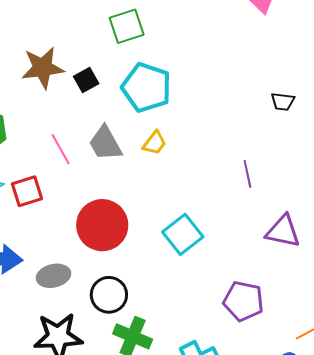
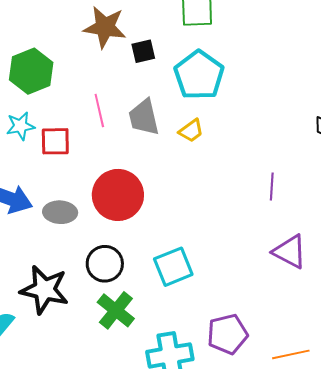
cyan square: (183, 234) -> (173, 267), moved
gray ellipse: (53, 276) -> (60, 212), moved
purple pentagon: (243, 301) -> (227, 334), moved, turned 30

